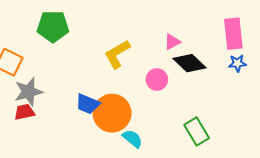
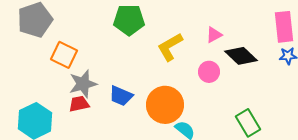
green pentagon: (53, 26) -> (129, 20), moved
pink triangle: (172, 42) -> (214, 35), moved
blue trapezoid: (88, 104) -> (121, 96), moved

